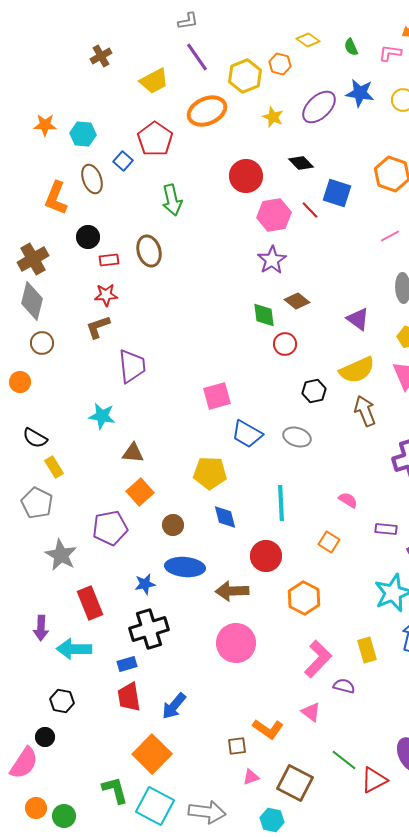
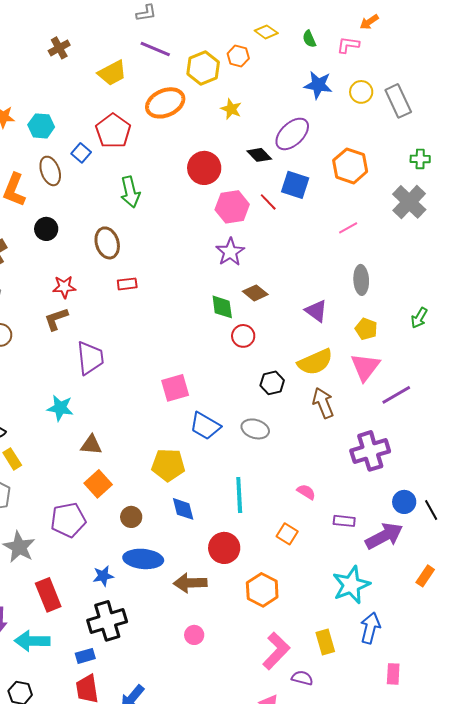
purple line: (197, 57) -> (155, 49), turned -32
purple ellipse: (319, 107) -> (292, 134), moved
red rectangle: (109, 260) -> (127, 284), moved
pink circle: (236, 643) -> (194, 635), size x0.5

